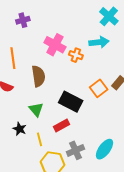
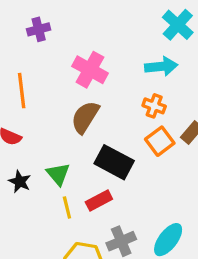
orange cross: (76, 55) -> (154, 106), moved
brown semicircle: (38, 76) -> (85, 117), moved, turned -140
black star: (20, 129) -> (20, 182), moved
yellow line: (40, 139) -> (67, 208), moved

